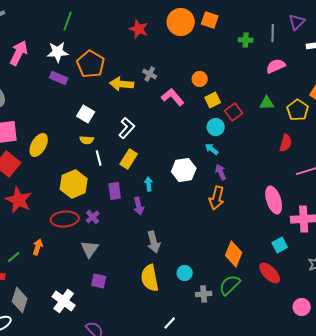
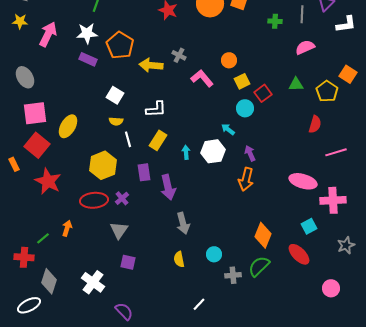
white L-shape: (127, 128) -> (156, 109), turned 45
cyan arrow: (212, 149) -> (228, 129), moved
cyan arrow: (149, 184) -> (186, 152), moved
pink ellipse: (274, 200) -> (303, 181), turned -56
purple arrow: (139, 206) -> (168, 187), size x1.4
yellow semicircle: (150, 278) -> (179, 259), size x0.6

